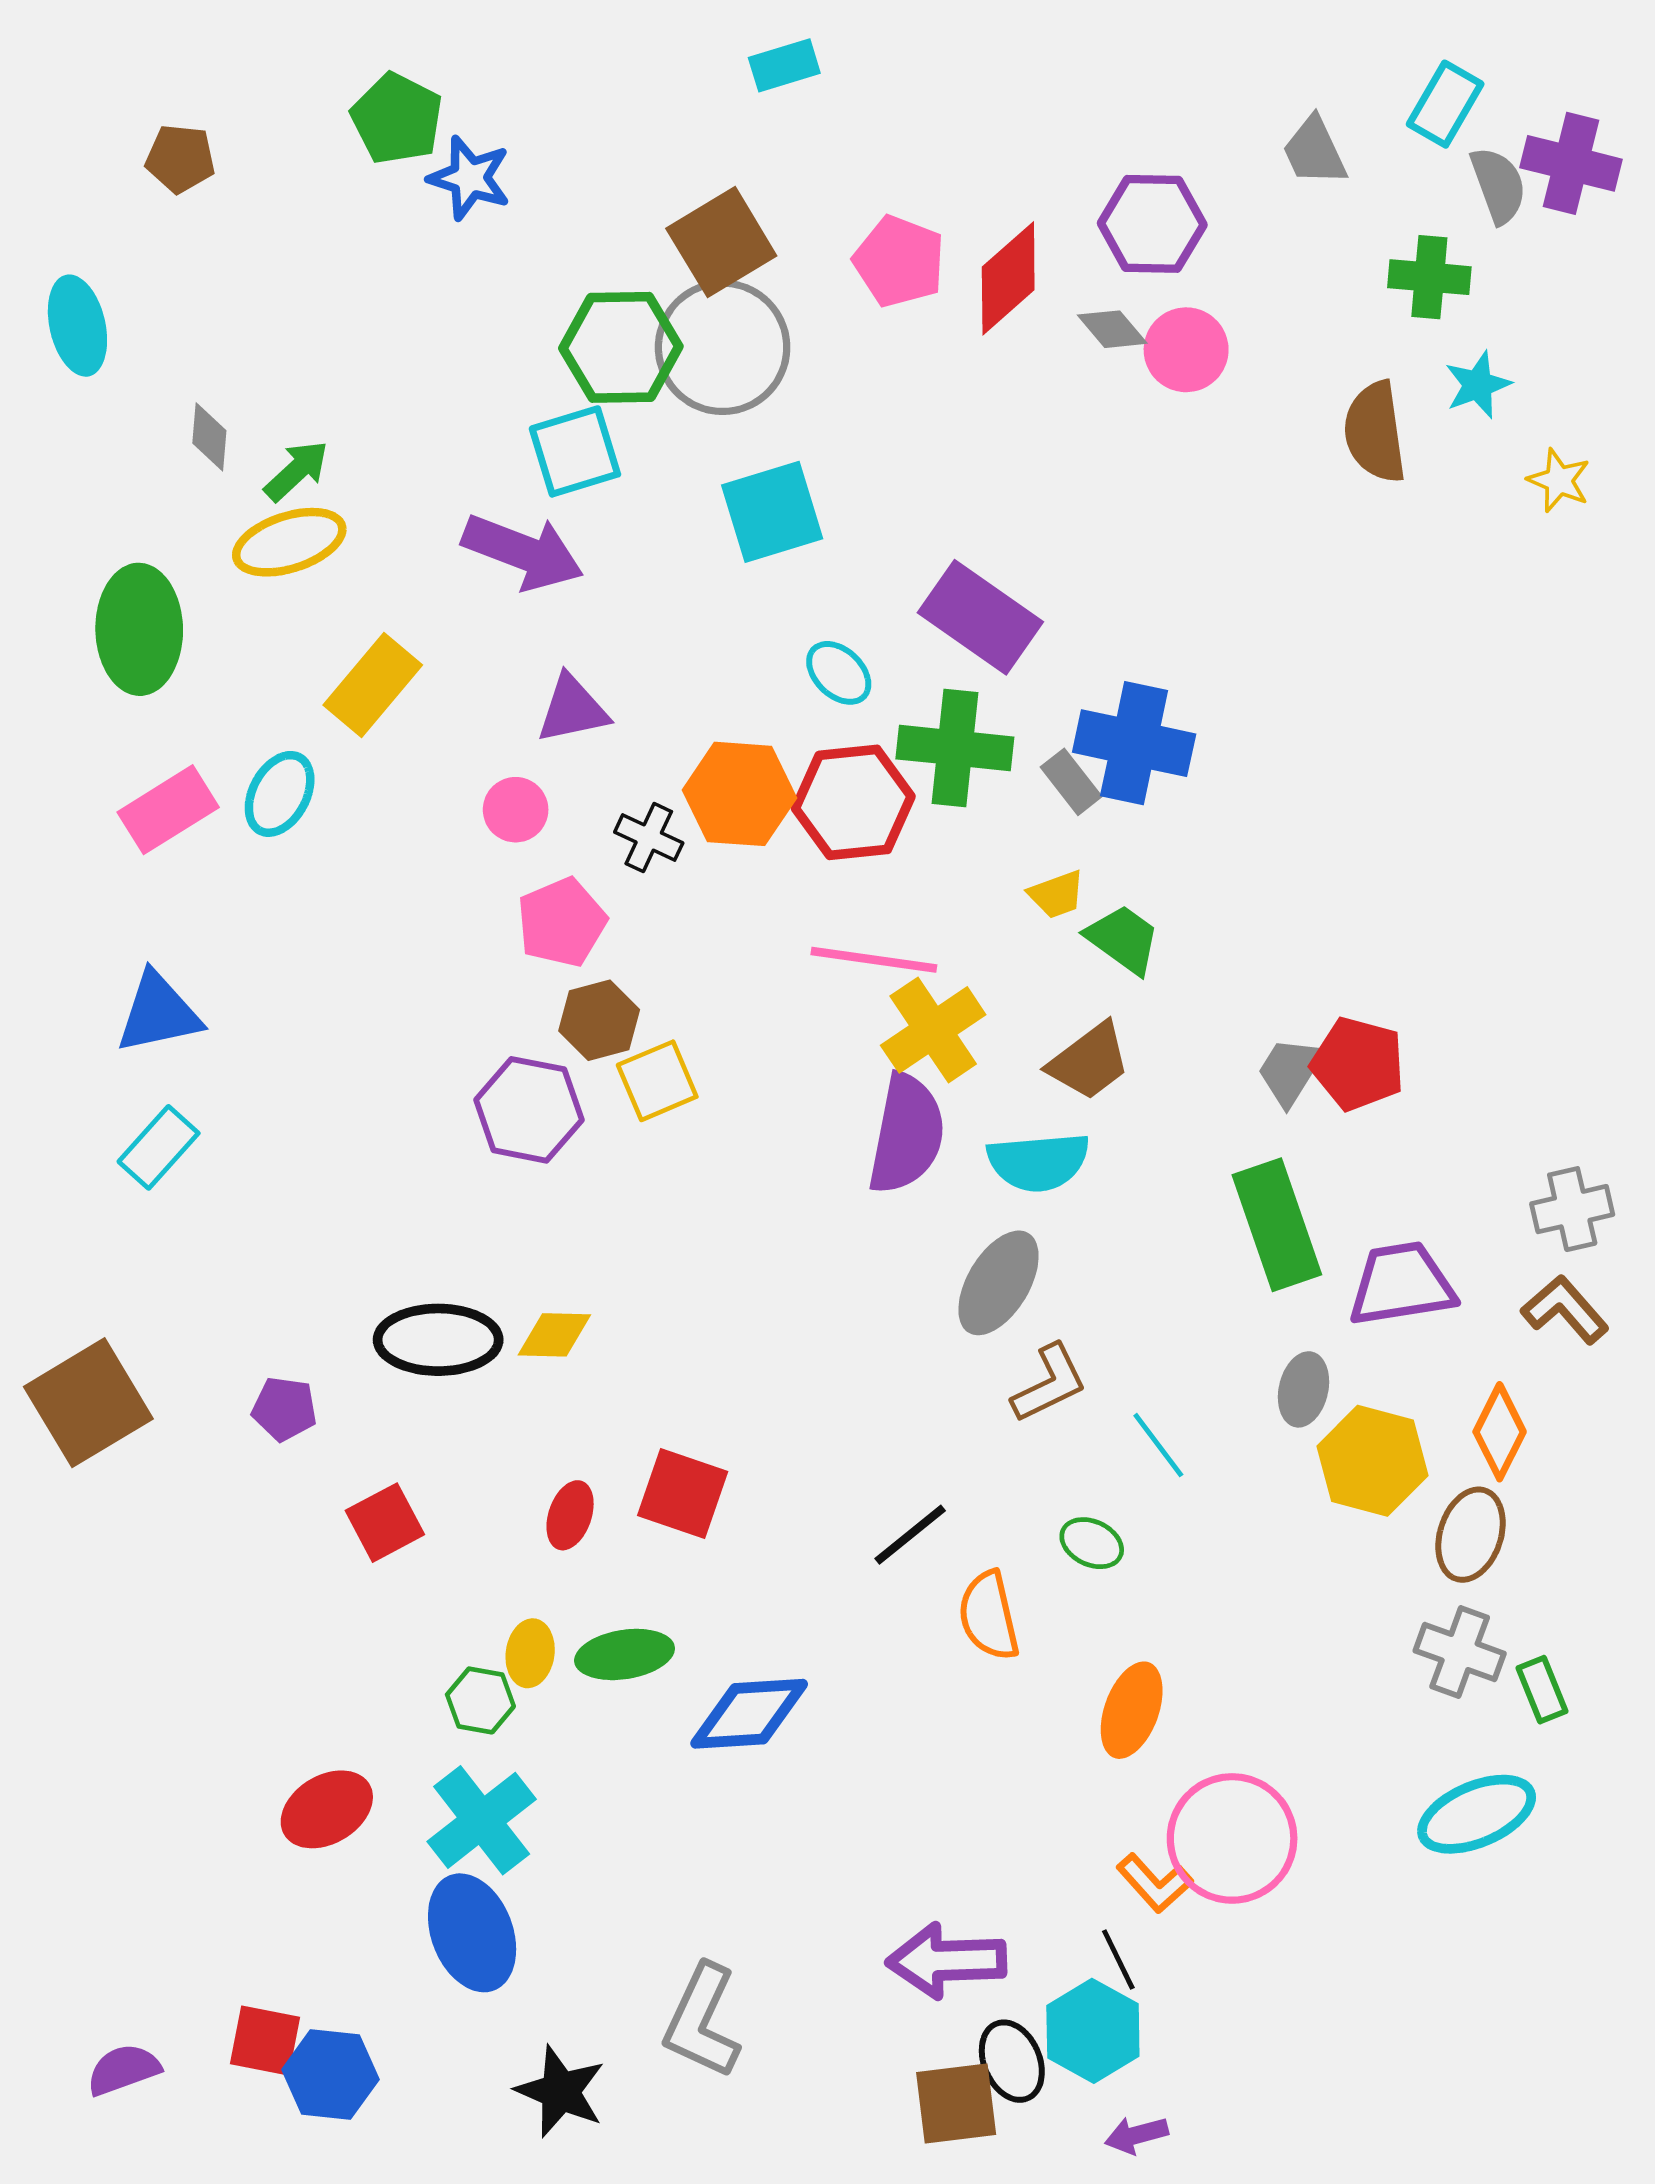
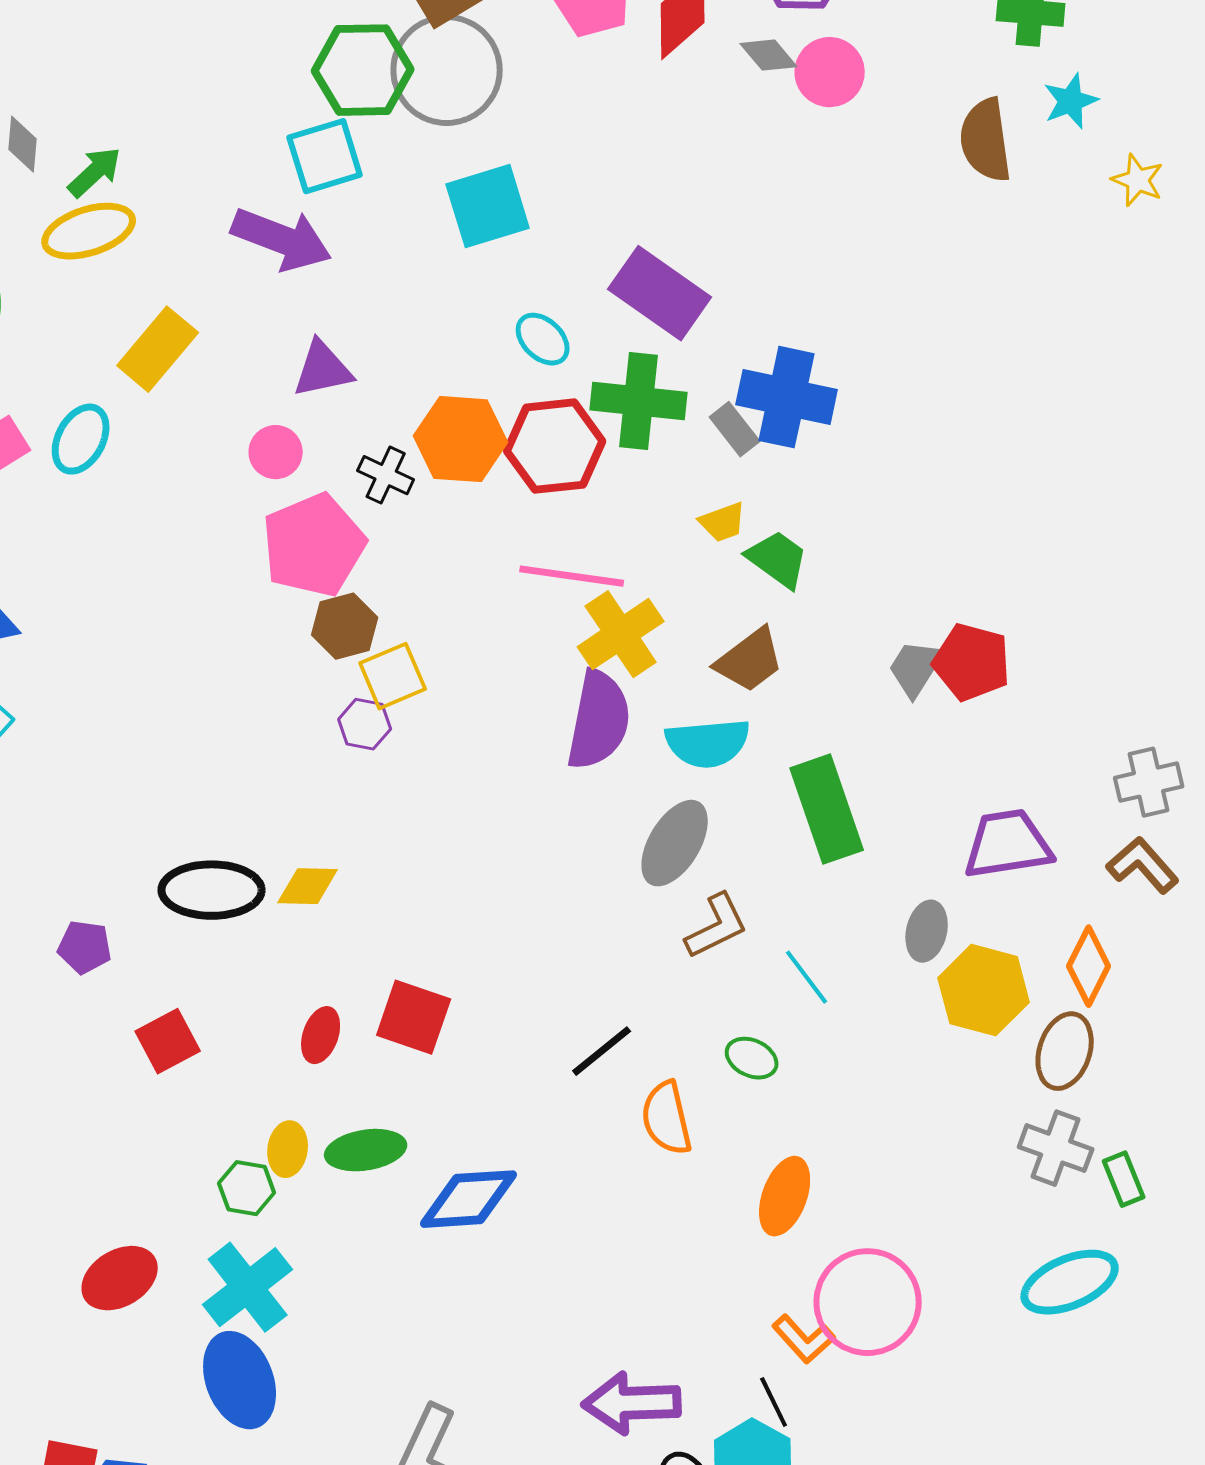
pink pentagon: (562, 922) -> (314, 545), size x1.4
purple hexagon: (529, 1110) -> (365, 724), moved, size x0.6
green rectangle: (1277, 1225) -> (827, 809), moved

